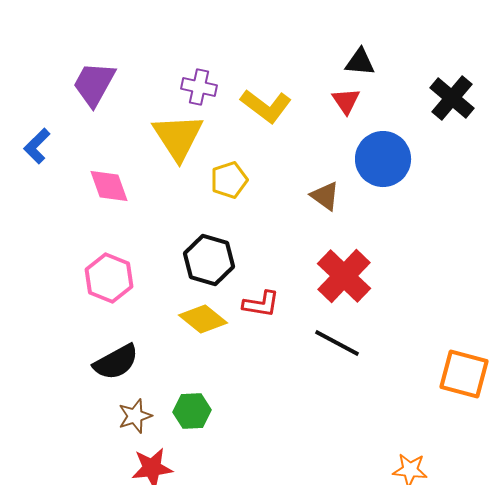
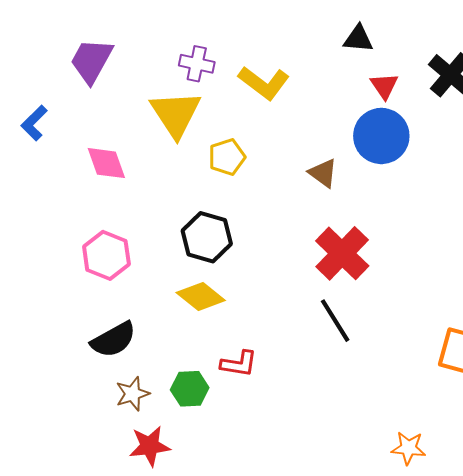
red triangle: (346, 101) -> (384, 86), moved
red L-shape: (261, 304) -> (239, 364), moved
black line: (337, 343) -> (335, 321), turned 30

